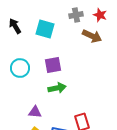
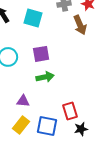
brown arrow: (92, 36) -> (80, 25), turned 42

